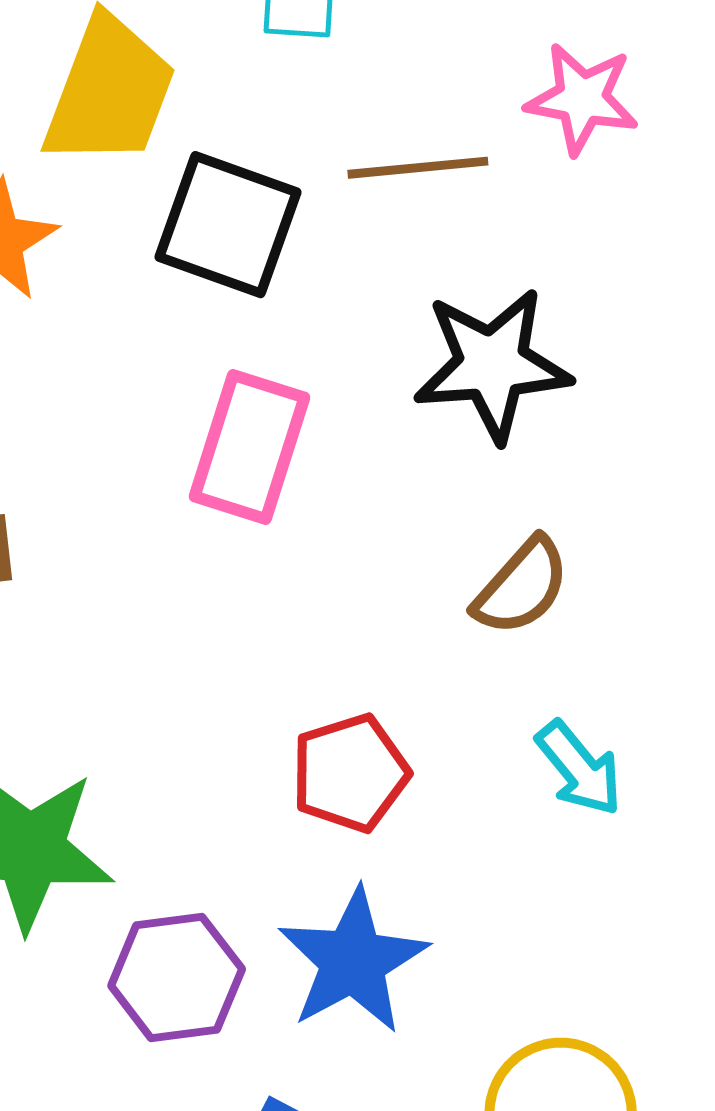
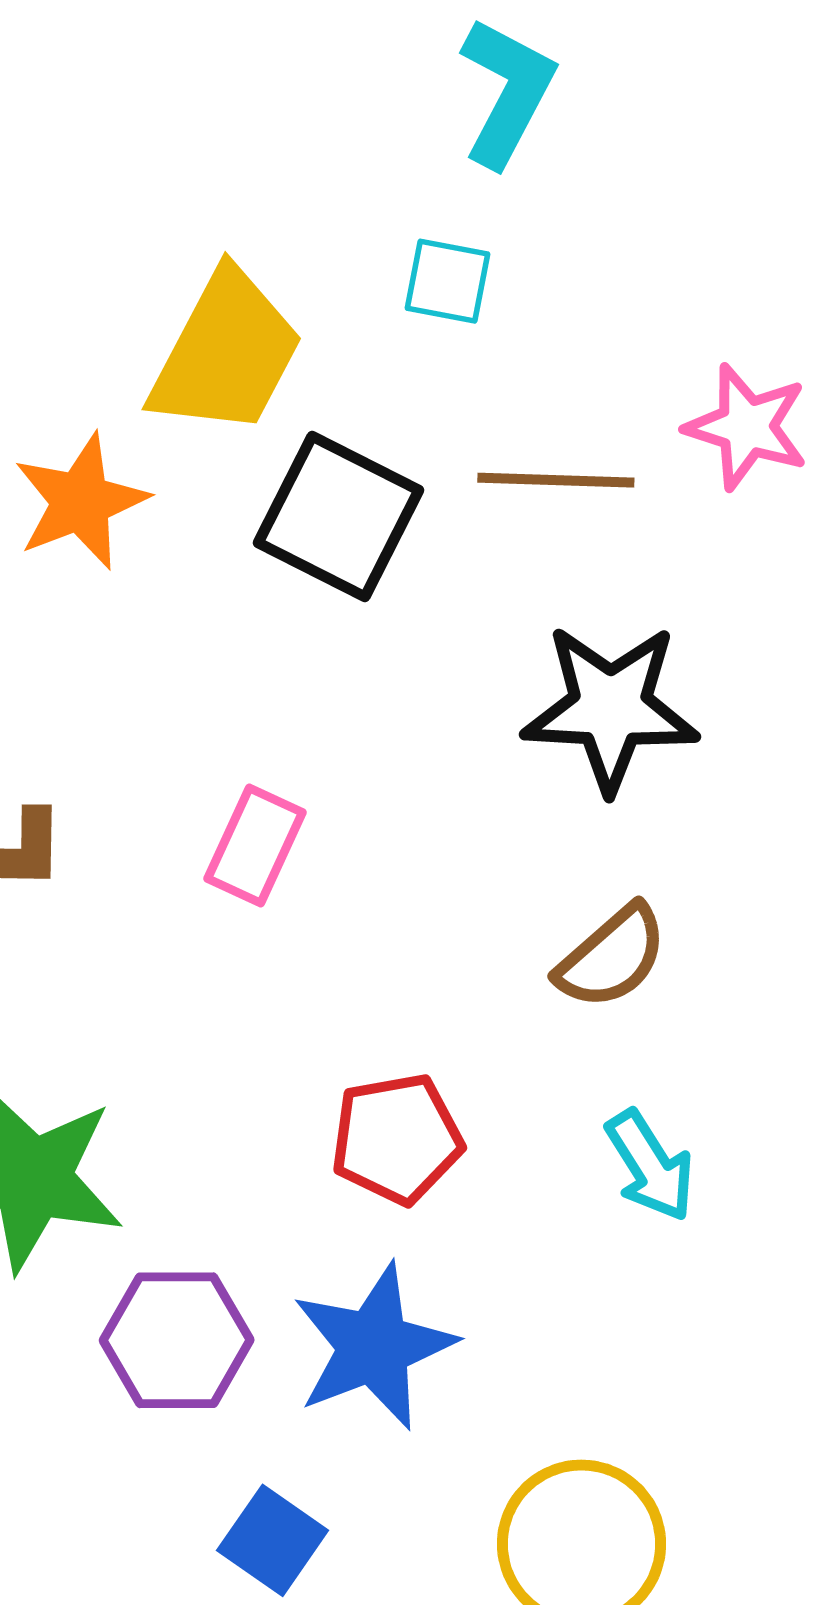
pink rectangle: (249, 447) -> (255, 846), moved, size x0.7

